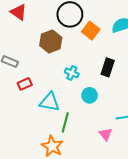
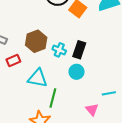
brown hexagon: (51, 41) -> (36, 41), moved
black rectangle: (108, 67) -> (79, 50), moved

